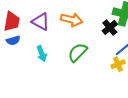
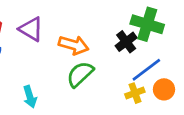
orange arrow: (72, 20) -> (74, 45), moved
cyan arrow: (42, 54) -> (30, 97), moved

